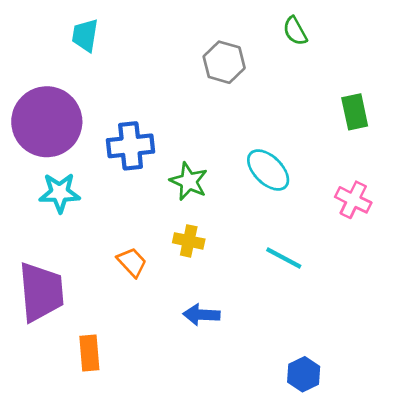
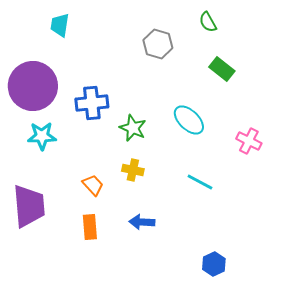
green rectangle: (355, 112) -> (222, 69), moved, turned -40
orange rectangle: (89, 353) -> (90, 227), moved

